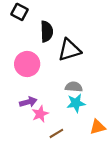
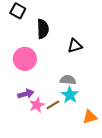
black triangle: (69, 50) -> (75, 46), moved, size x0.7
cyan star: (76, 103) -> (70, 95), turned -30
brown line: (56, 133) -> (53, 105), moved

